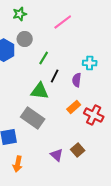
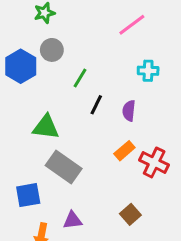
pink line: (63, 22) -> (132, 25), moved
cyan cross: (90, 63) -> (148, 71), moved
green triangle: (40, 91) -> (46, 127), moved
purple triangle: (57, 155) -> (73, 220), moved, turned -48

